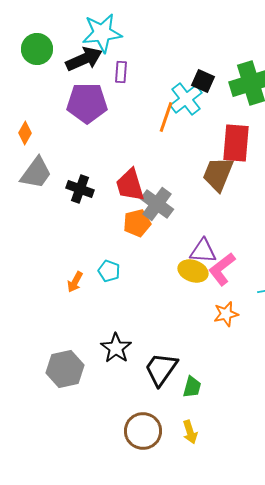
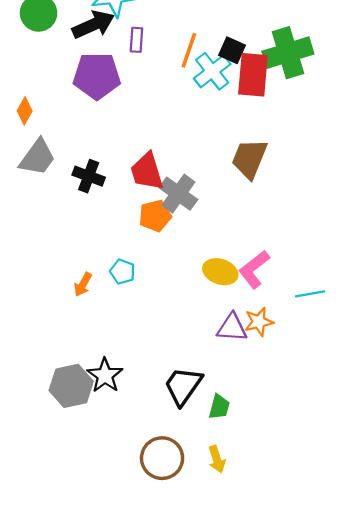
orange line: (166, 117) -> (189, 50), moved
red rectangle: (236, 143) -> (253, 75), moved
purple triangle: (203, 251) -> (232, 328), moved
black star: (116, 348) -> (105, 375), moved

